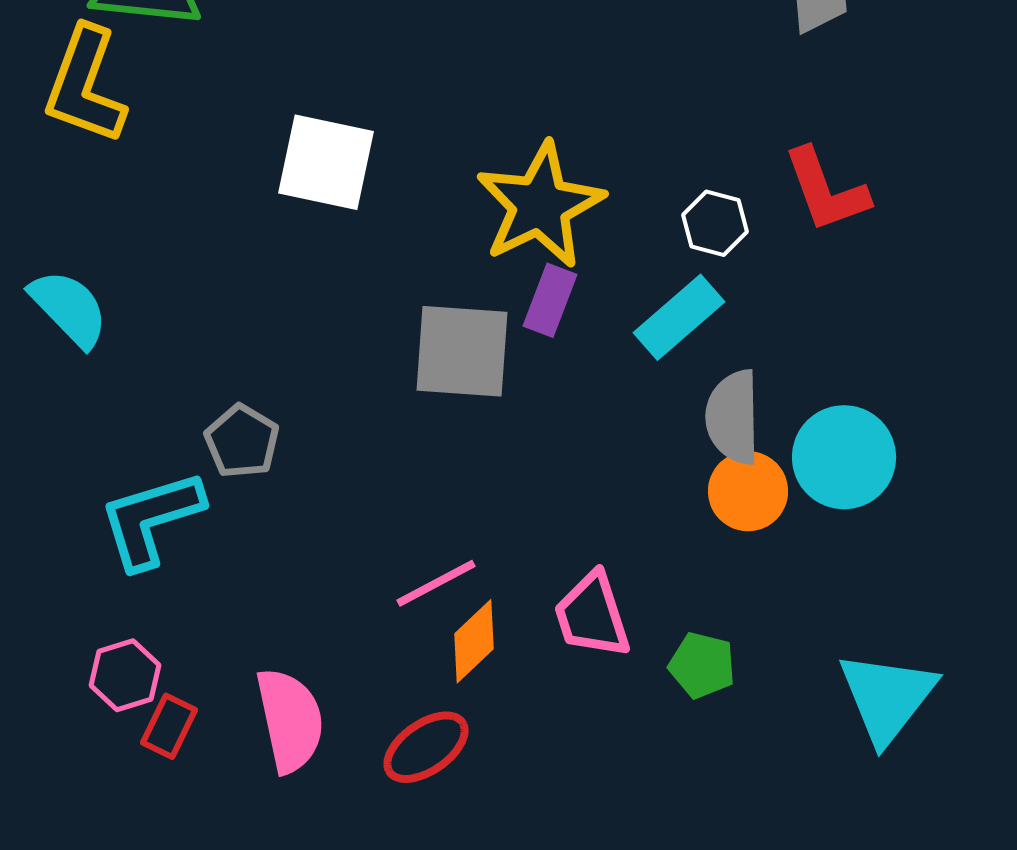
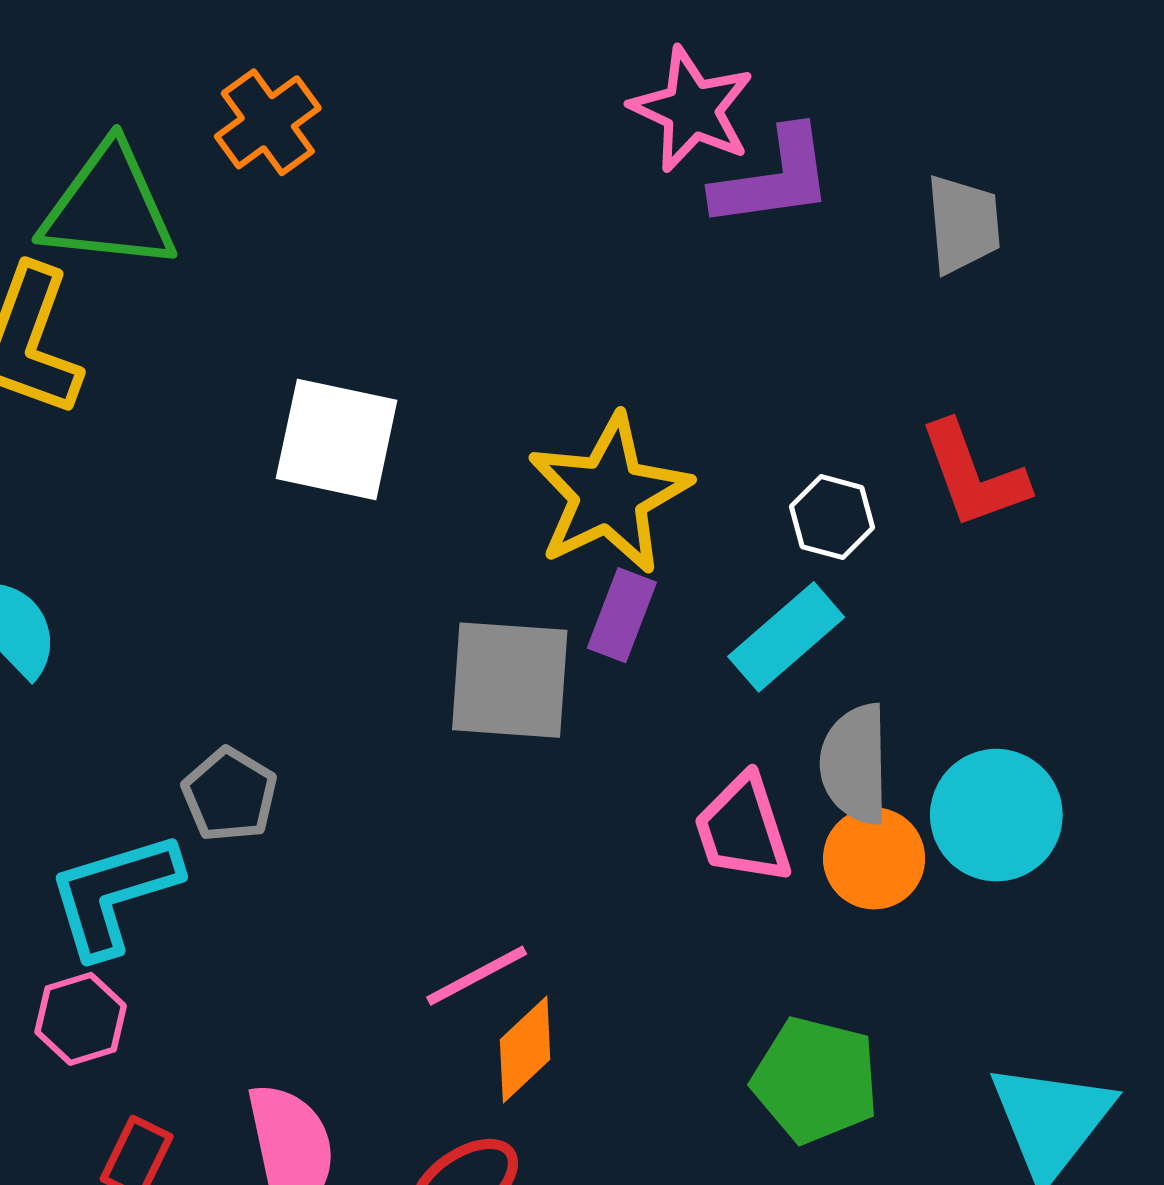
pink trapezoid: (592, 615) -> (743, 829), moved
green pentagon: (702, 665) -> (815, 1080), size x1.5
pink hexagon: (125, 675) -> (81, 1019), moved

